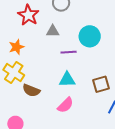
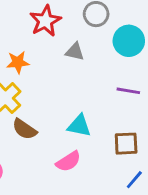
cyan circle: (90, 36) -> (129, 41), moved
purple line: (69, 52) -> (128, 91), moved

